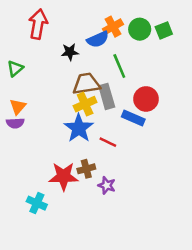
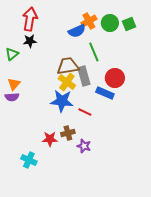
black star: (70, 52) -> (30, 41), moved
yellow cross: (85, 104) -> (67, 82), turned -30
blue star: (79, 128) -> (62, 101), turned -30
red star: (63, 176) -> (50, 139), size x0.7

